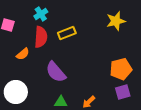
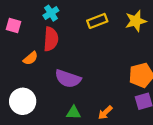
yellow rectangle: (67, 33) -> (97, 21), moved
purple semicircle: (56, 72) -> (68, 79), turned -30

